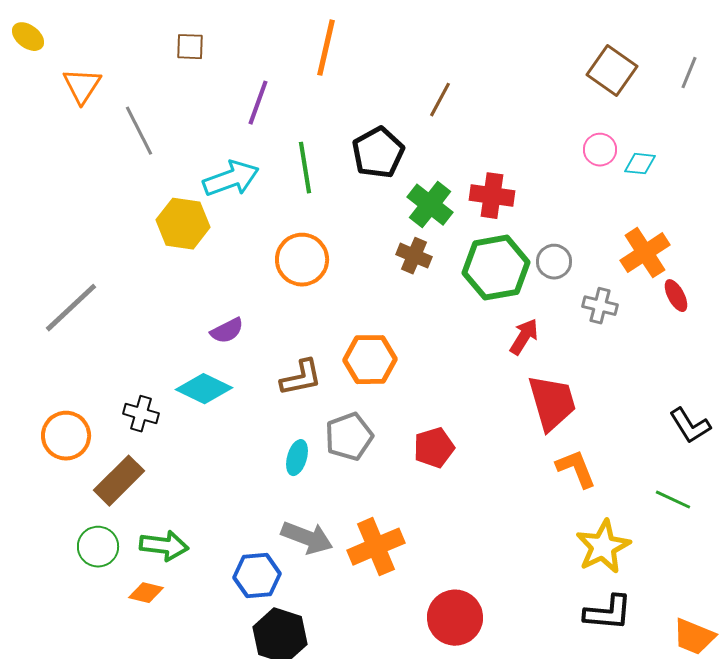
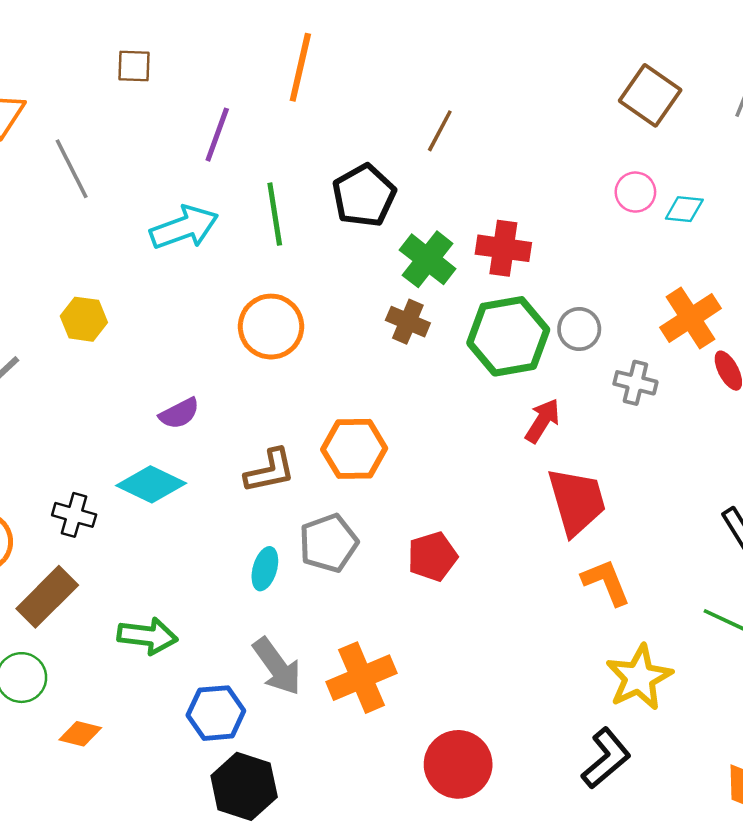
yellow hexagon: (183, 224) -> (84, 319), moved, size x0.7
gray arrow: (307, 538) -> (277, 667), turned 33
green arrow: (164, 546) -> (147, 636), moved
black L-shape: (608, 613) -> (606, 758), moved, turned -45

